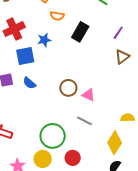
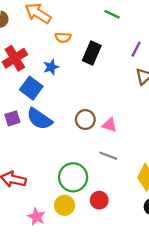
blue square: (25, 56) -> (31, 88), turned -36
blue semicircle: (29, 83) -> (39, 119), size x1.6

